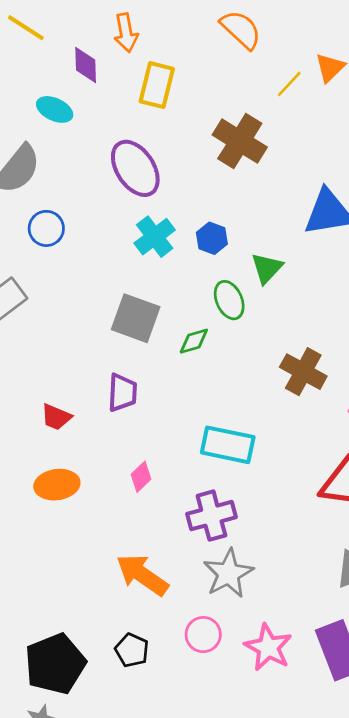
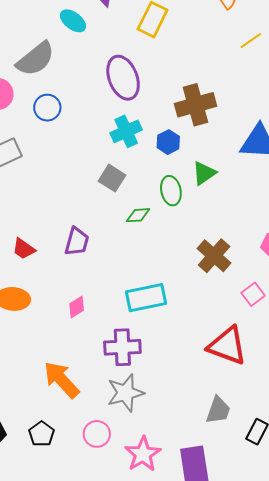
brown cross: (240, 141) -> (195, 105), moved, turned 30
gray square: (136, 318) -> (112, 178), moved, size x0.7
cyan rectangle: (228, 445) -> (146, 298), turned -36

